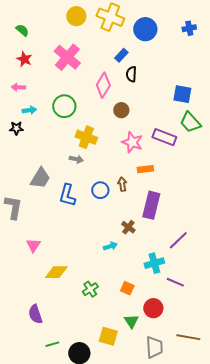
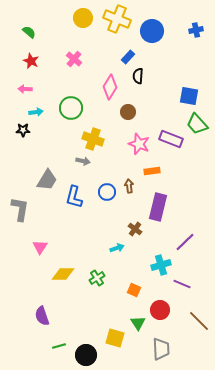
pink cross: (67, 57) -> (74, 59), size x0.6
green cross: (90, 289) -> (97, 278), moved
brown line: (188, 337) -> (199, 321), moved, turned 35

